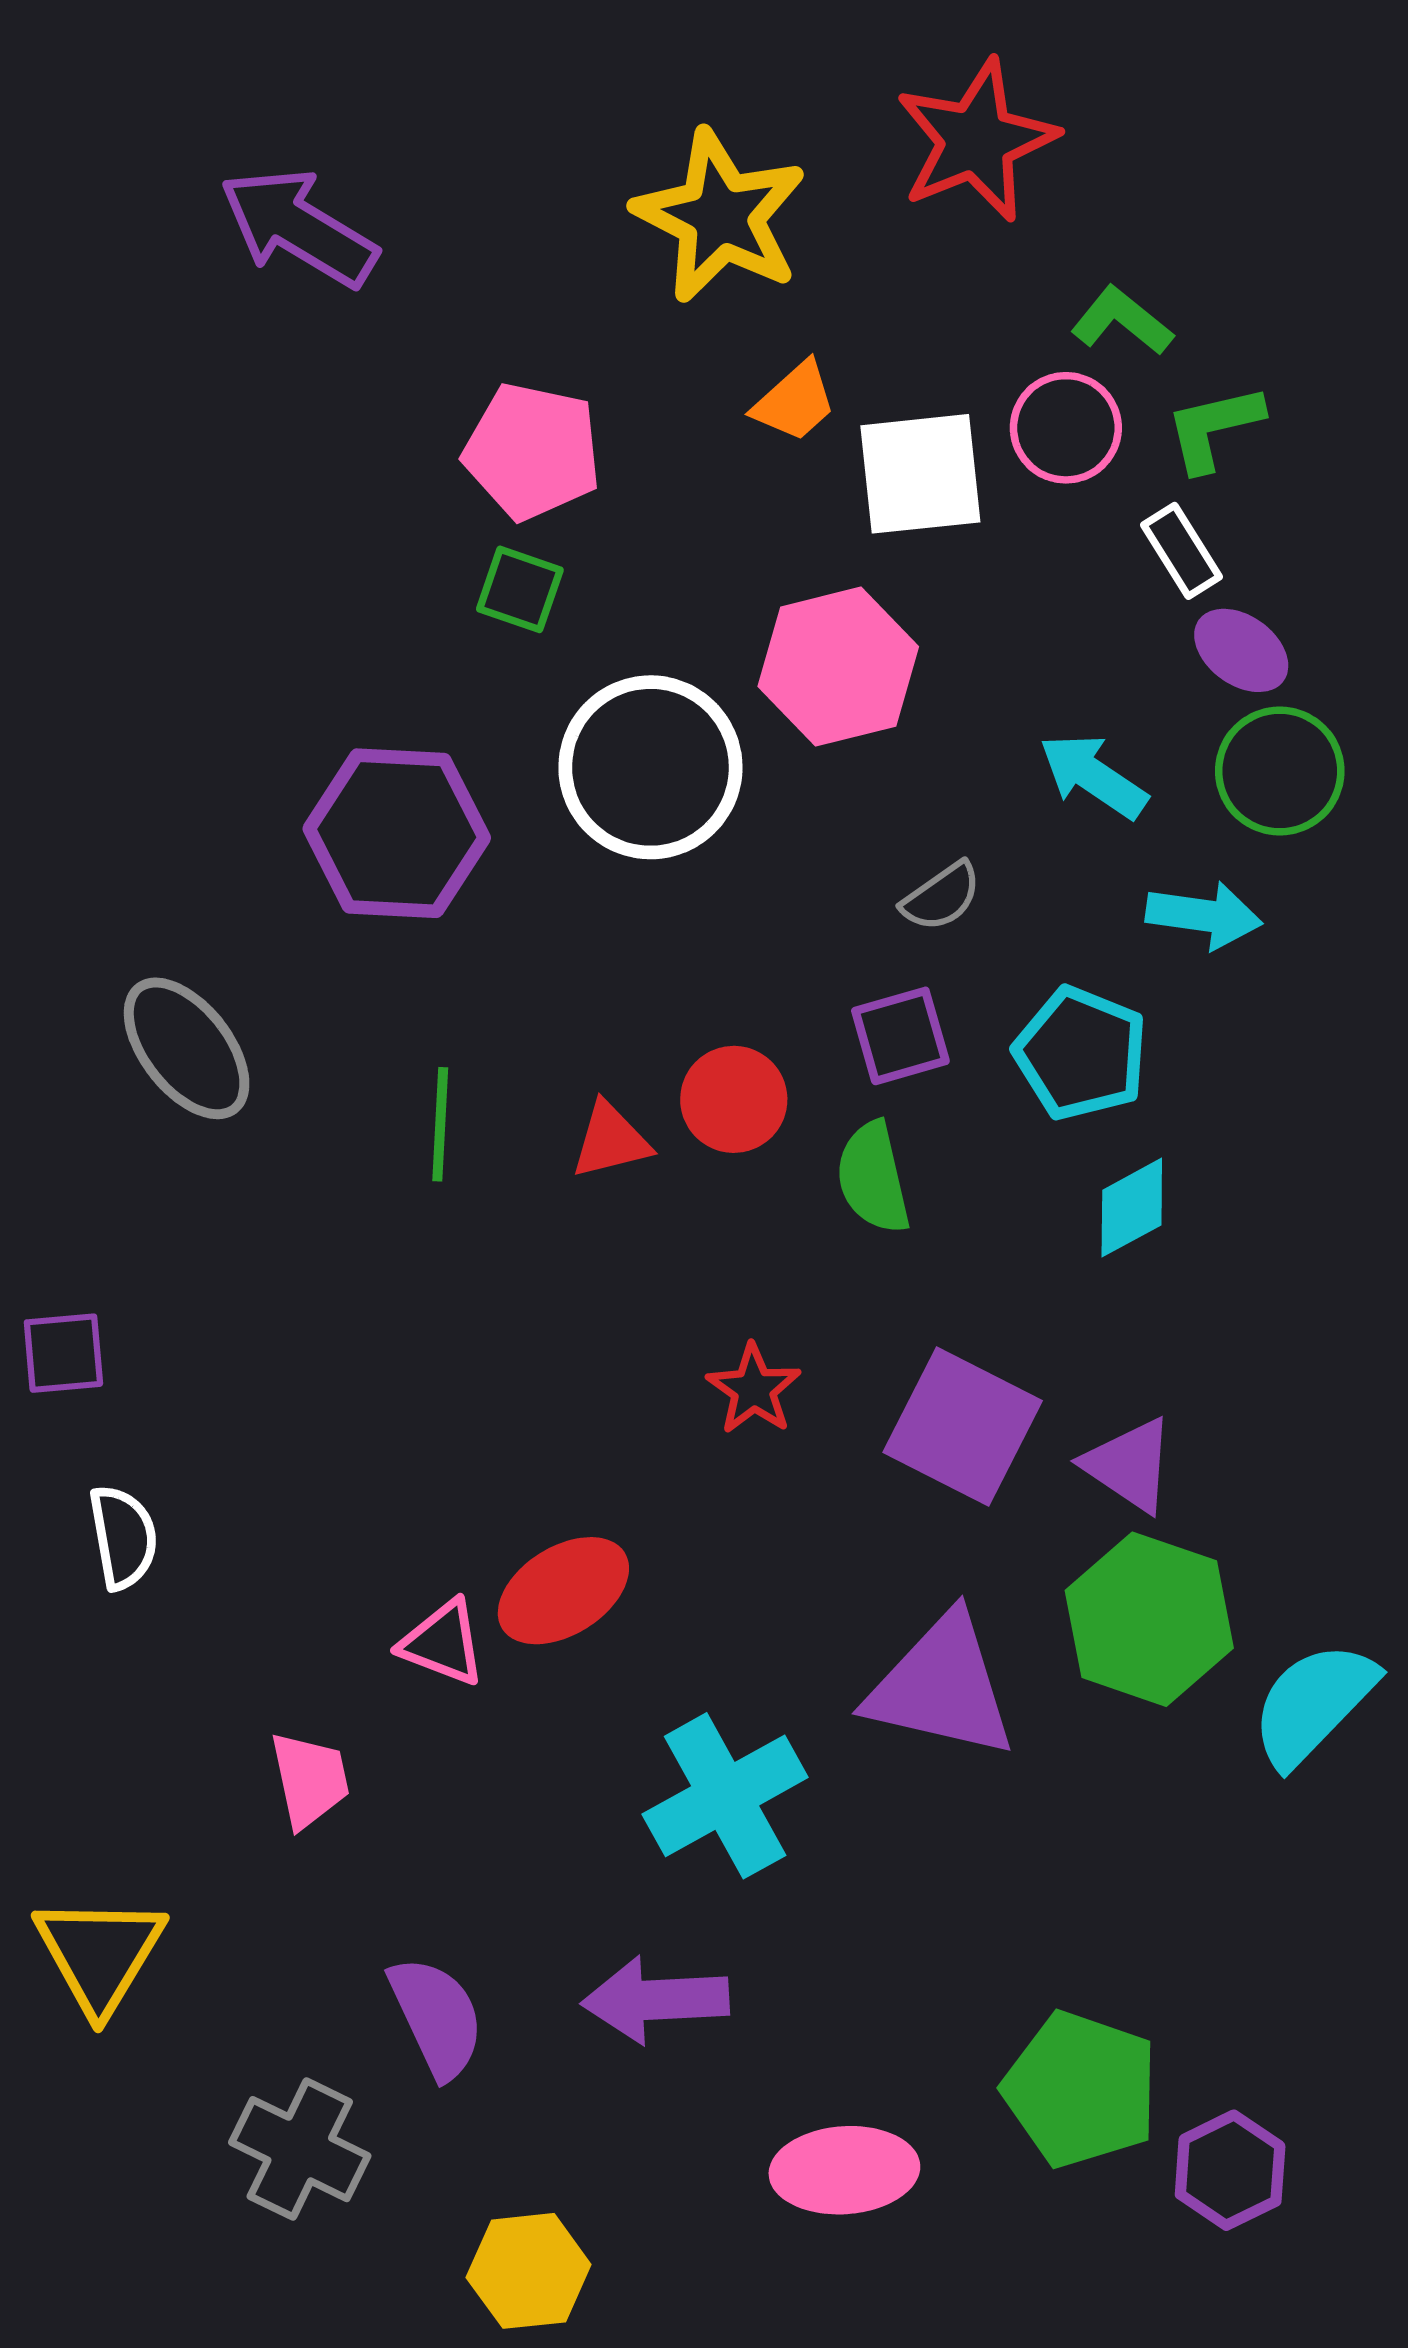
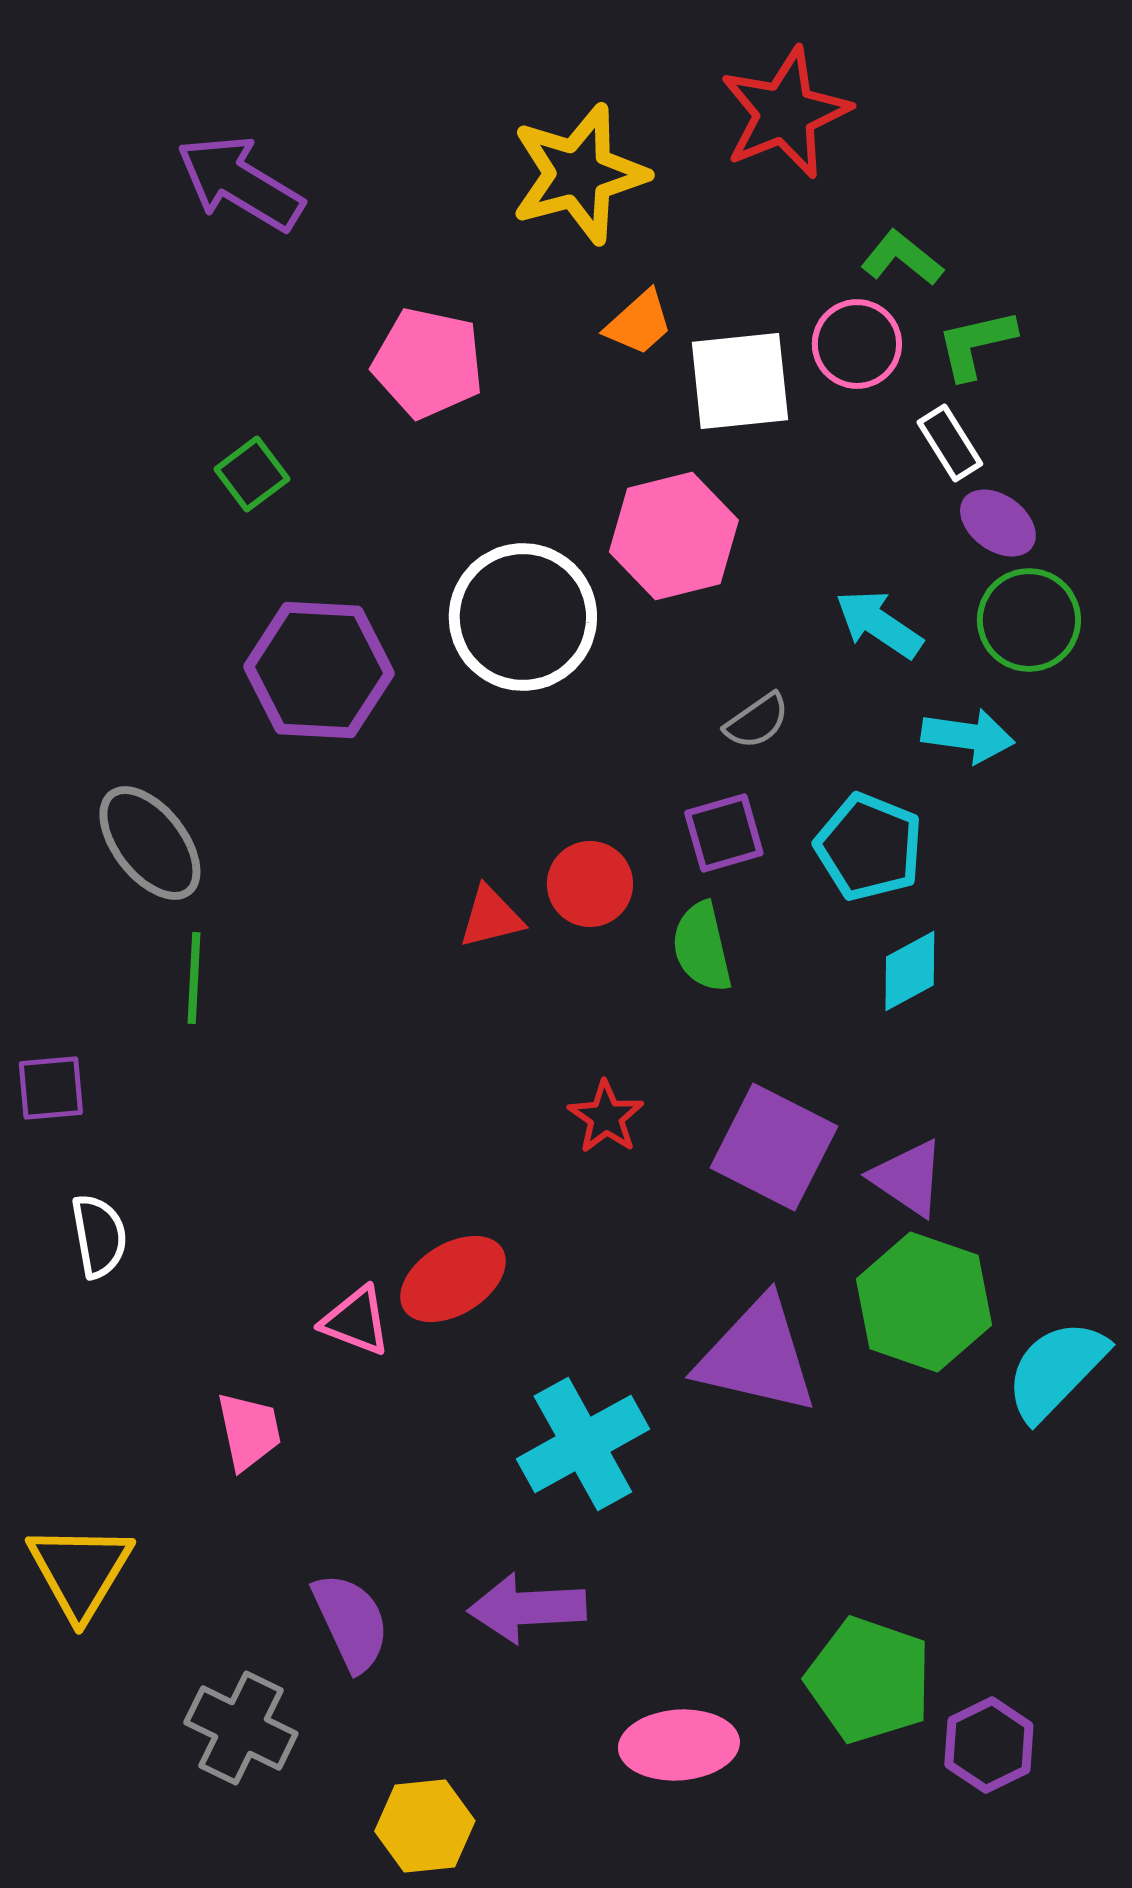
yellow star: (720, 216) -> (579, 174), turned 30
green square: (520, 589) -> (252, 474), moved, turned 34
green line: (440, 1124) -> (194, 978), moved

